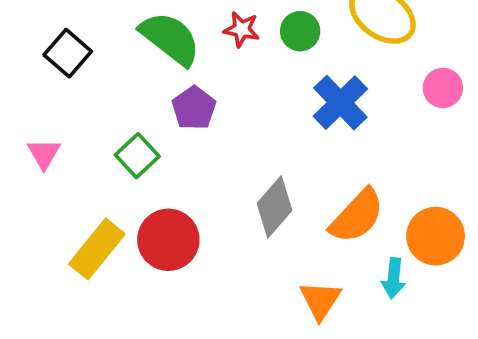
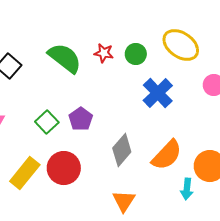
purple pentagon: (194, 108) -> (81, 119), moved
orange triangle: (320, 300) -> (124, 201), moved

